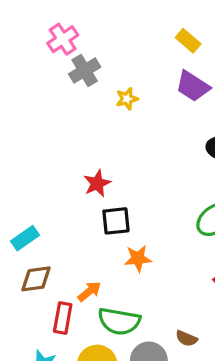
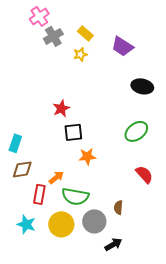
yellow rectangle: (188, 41) -> (85, 33), moved
cyan rectangle: (25, 238) -> (15, 143), turned -36
brown semicircle: (186, 338) -> (118, 207), turned 72

